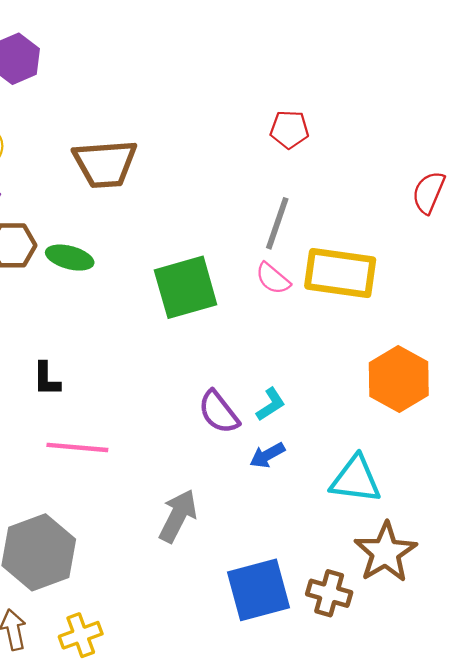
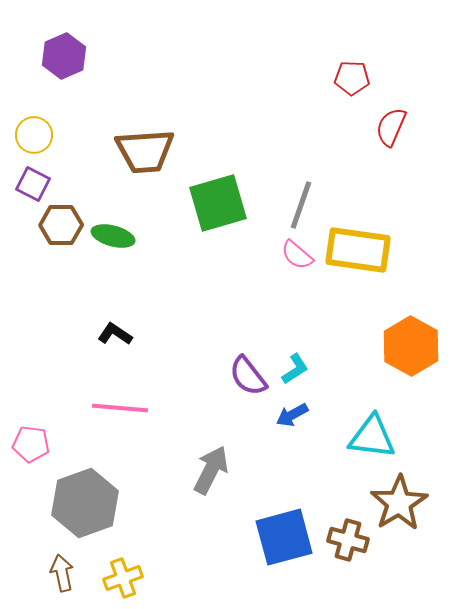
red pentagon: (289, 129) -> (352, 78), moved
red semicircle: (429, 192) -> (391, 127), moved
green square: (186, 287) -> (218, 203), moved
black L-shape: (46, 379) -> (115, 334), moved, turned 124

